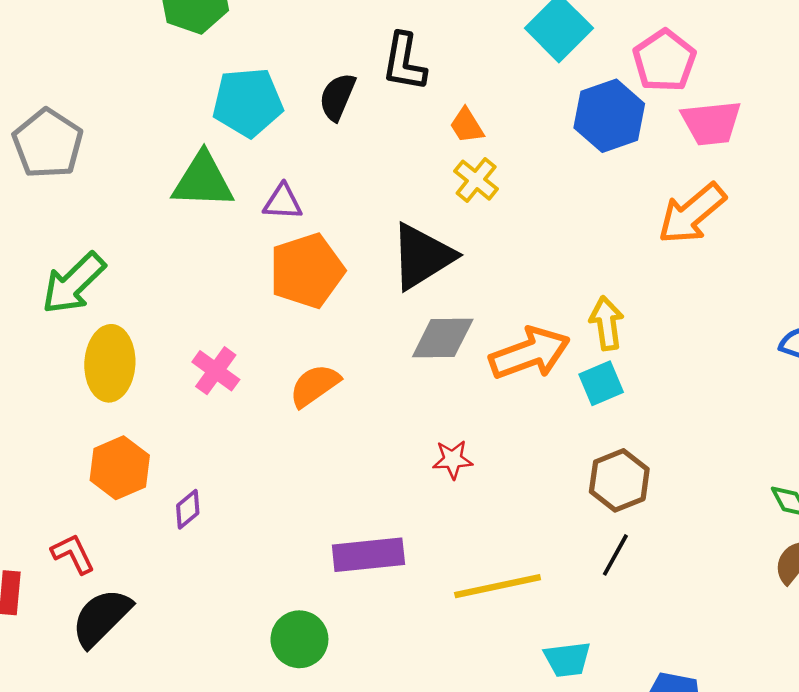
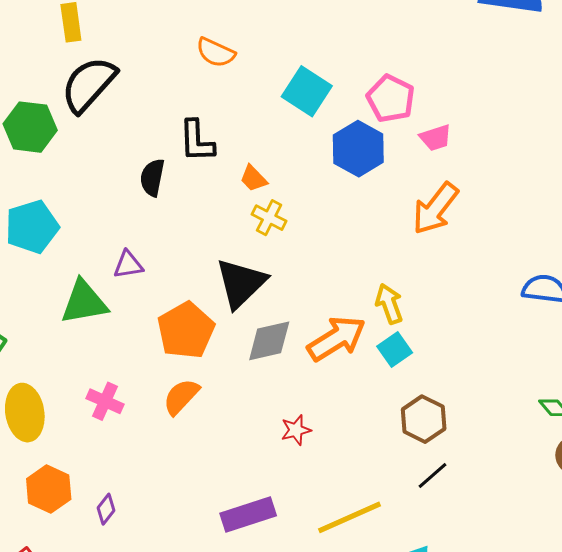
cyan pentagon: (248, 102) -> (32, 227), moved
pink trapezoid: (711, 123) -> (436, 138), size x0.7
green triangle: (203, 181) -> (84, 302), moved
orange pentagon: (307, 271) -> (186, 330), moved
black line: (615, 555) -> (433, 475), turned 32

